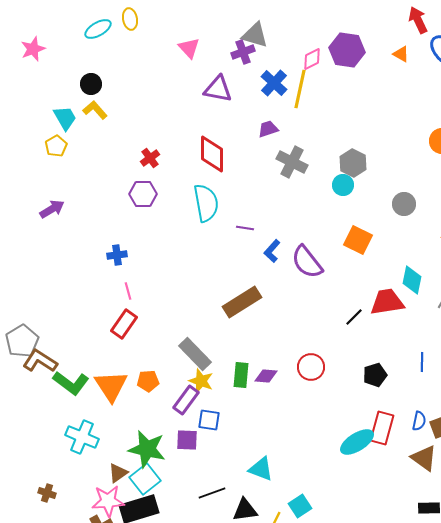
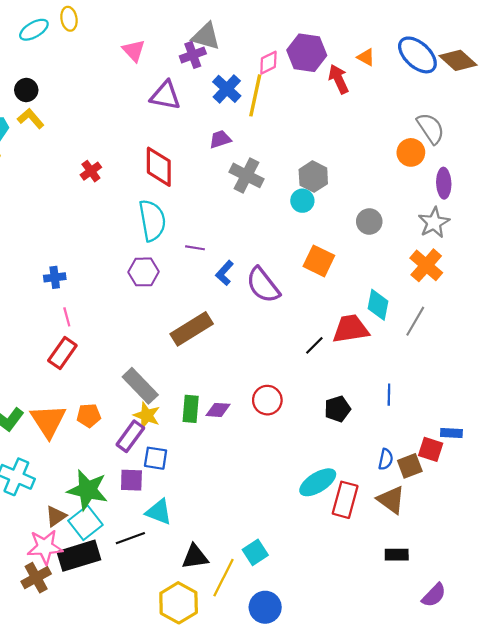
red arrow: (418, 20) -> (339, 79), moved
purple hexagon: (143, 194) -> (144, 272), moved
red rectangle: (382, 428) -> (345, 500), moved
cyan triangle: (261, 469) -> (159, 512), moved
black line: (212, 493) -> (130, 538), moved

